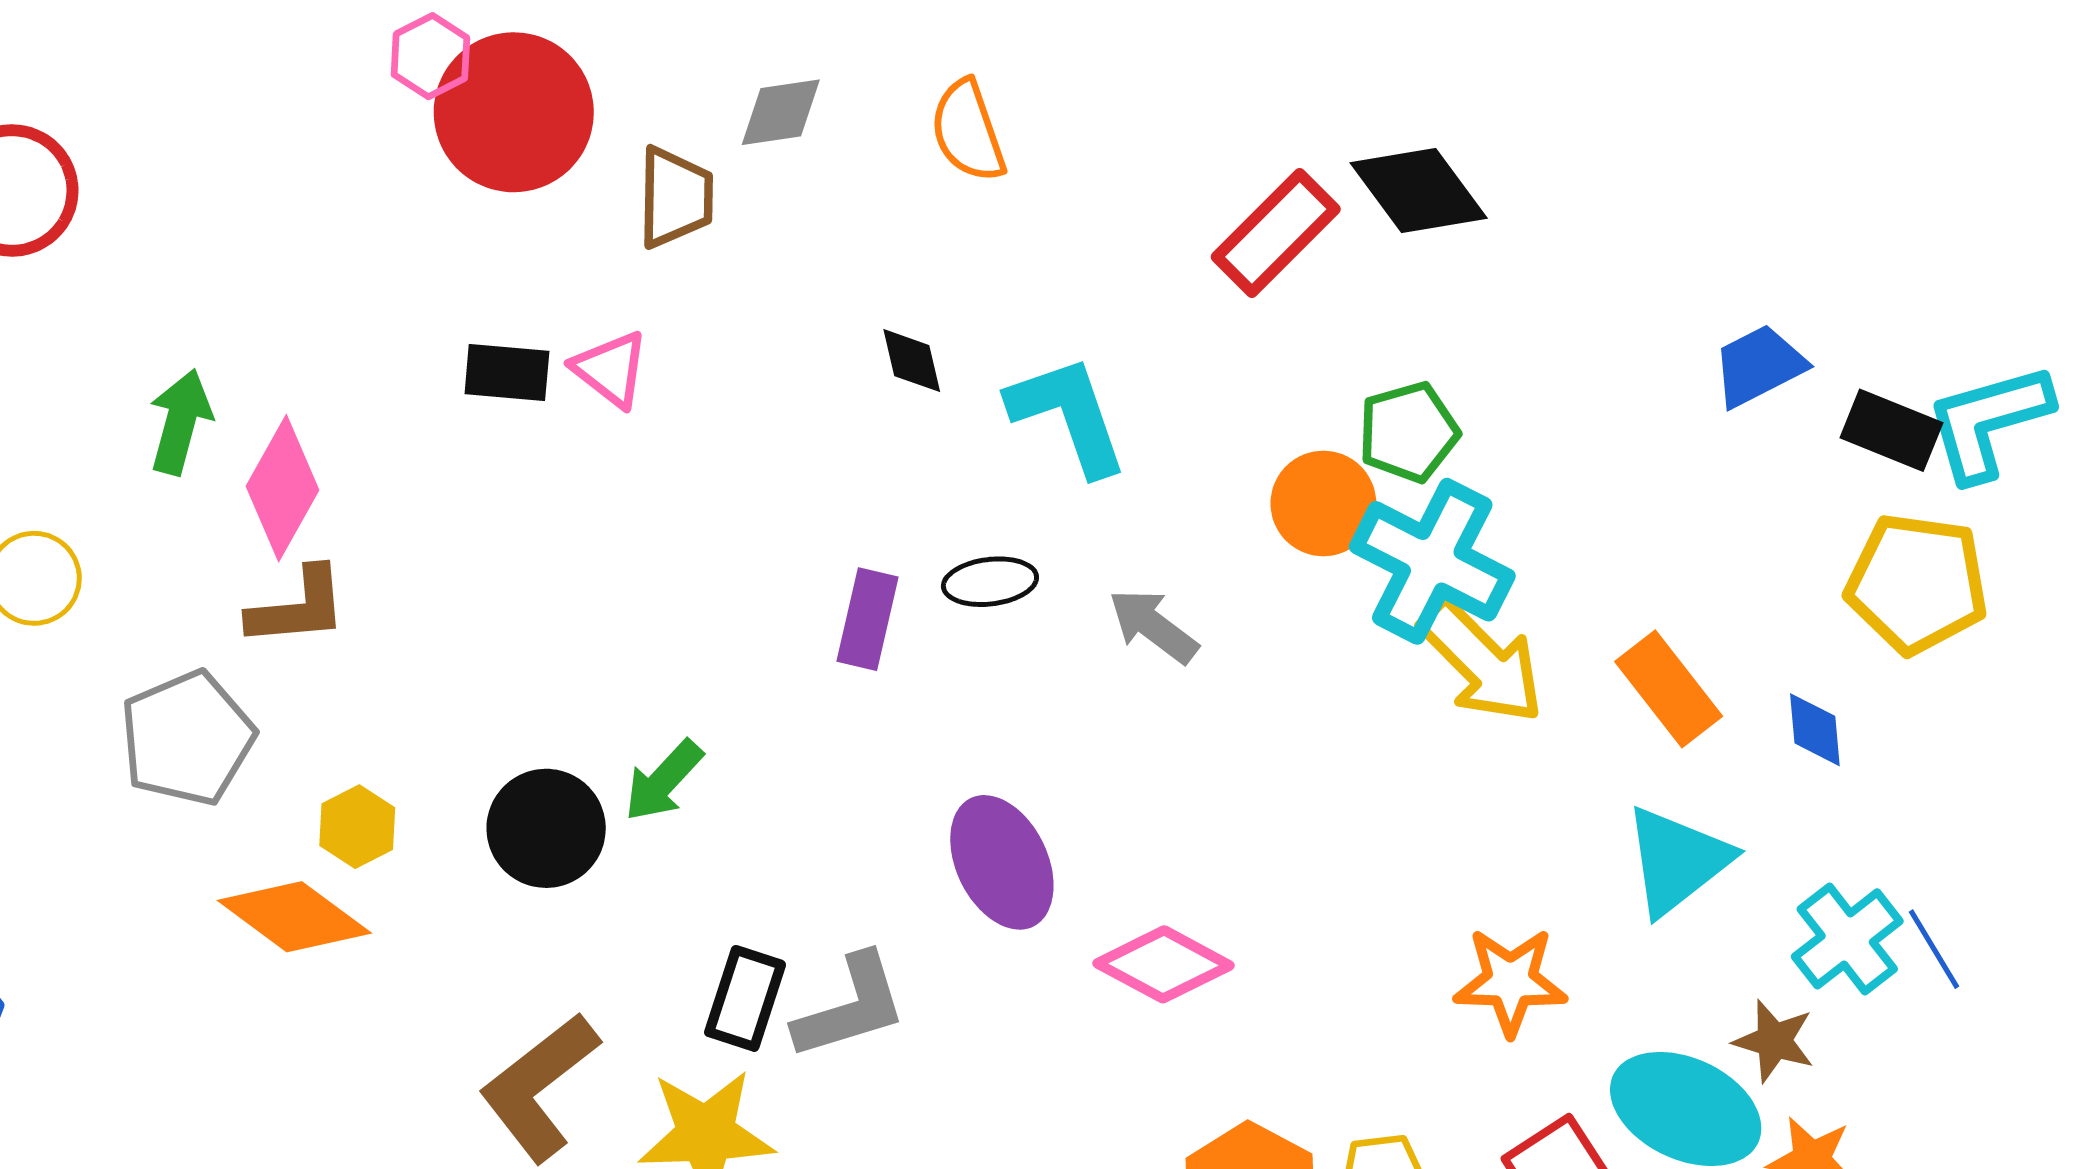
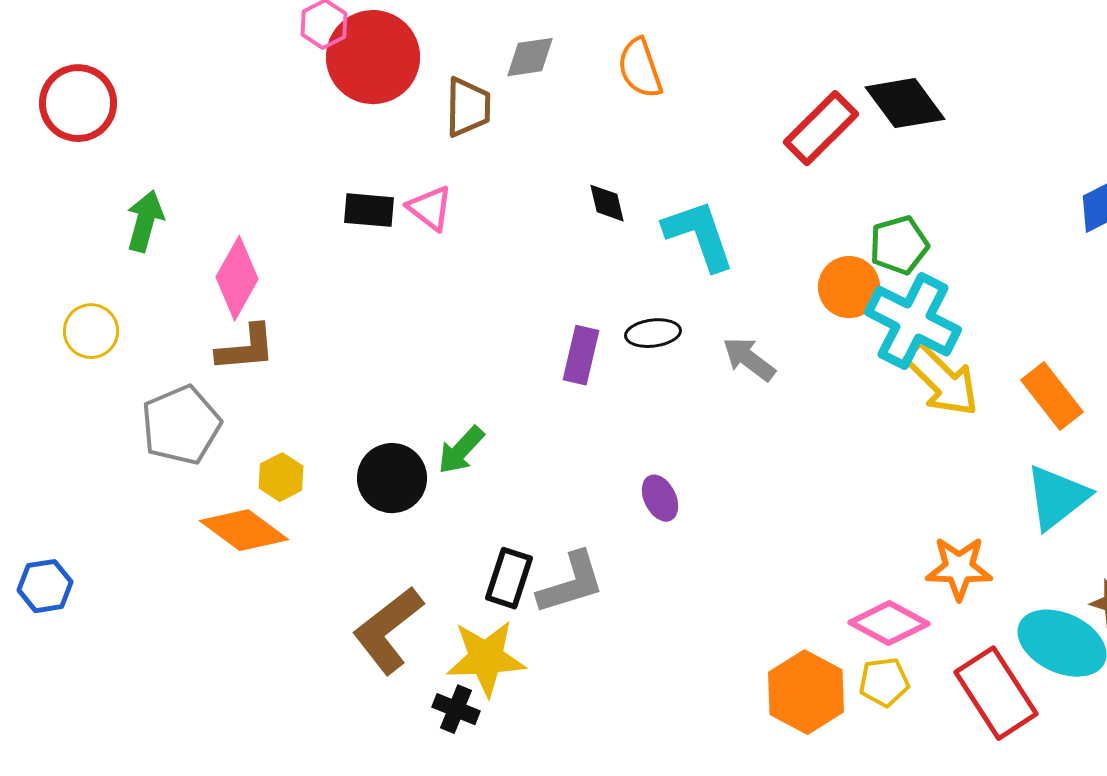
green arrow: (180, 422) -> (145, 221), moved
purple ellipse: (1002, 862) -> (660, 498), size x0.6
pink diamond: (1163, 964) -> (889, 623), moved

